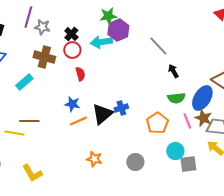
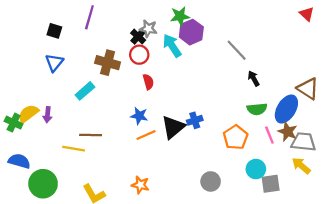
gray star: (42, 27) -> (148, 29), moved
cyan arrow: (101, 42) -> (172, 46), turned 65
orange star: (94, 159) -> (140, 185), moved

